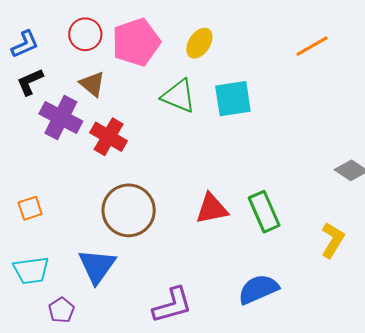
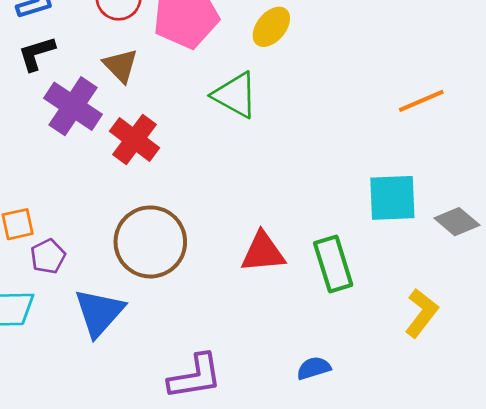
orange line: (312, 46) -> (421, 101), moved
cyan square: (233, 99) -> (392, 198), moved
blue semicircle: (258, 289) -> (314, 368), size x0.6
purple pentagon: (61, 310) -> (48, 256), moved

